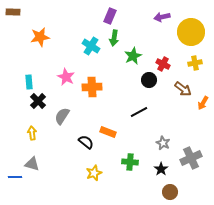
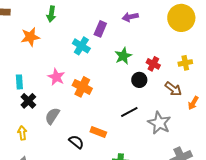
purple rectangle: (110, 16) -> (100, 29), moved
purple arrow: (162, 17) -> (130, 17), moved
yellow circle: (191, 32) -> (181, 18), moved
green arrow: (114, 38) -> (51, 14), moved
orange cross: (92, 87) -> (82, 87), turned 30
gray star: (163, 143) -> (159, 123), moved, size x1.6

